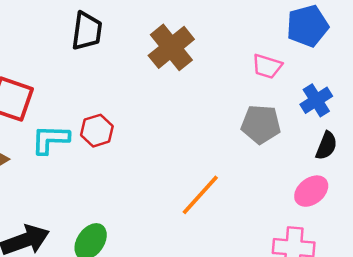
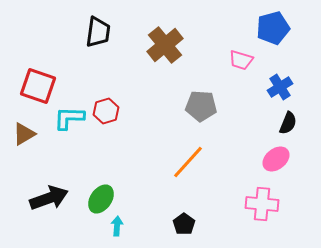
gray pentagon: (261, 124) -> (201, 106), moved

